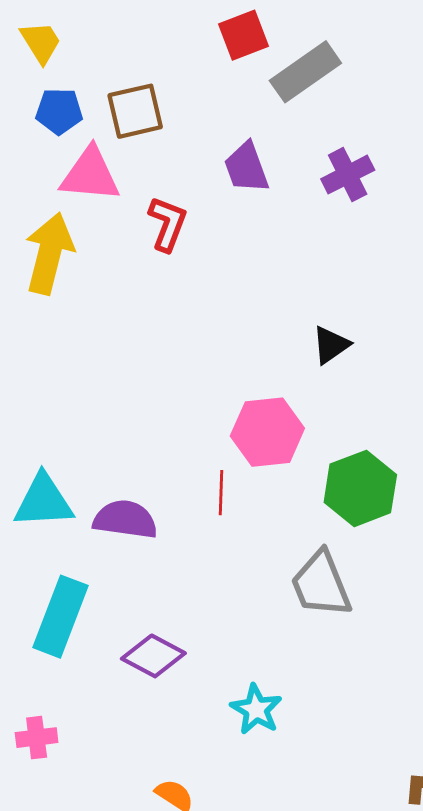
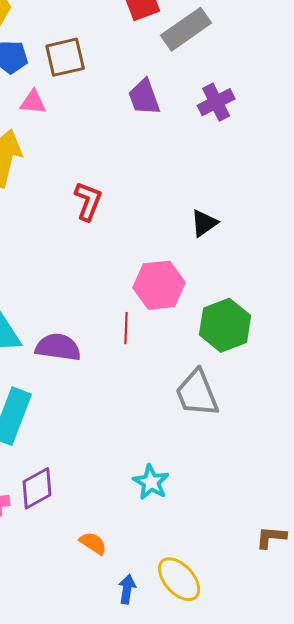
pink triangle: (90, 175) -> (33, 102), size x0.6
red L-shape: (167, 224) -> (88, 201), moved
purple diamond: (153, 656) -> (37, 488), moved, turned -57

